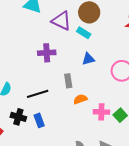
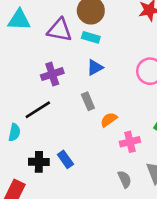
blue triangle: (88, 59) -> (95, 67), moved
black line: (38, 94) -> (38, 110), moved
pink cross: (101, 112) -> (130, 142), moved

